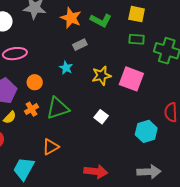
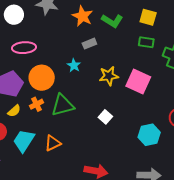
orange circle: (35, 82) -> (42, 78), size x1.6
cyan trapezoid: (24, 169) -> (24, 141), moved

